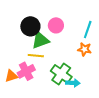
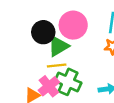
pink circle: (56, 25) -> (73, 25), size x1.5
green cross: (61, 74) -> (68, 82), moved

